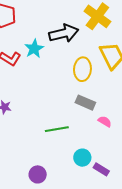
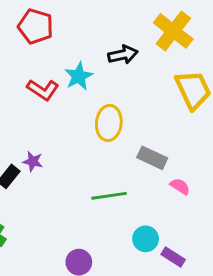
black arrow: (64, 33) -> (123, 55), size x0.7
yellow ellipse: (82, 69) -> (109, 123), moved

